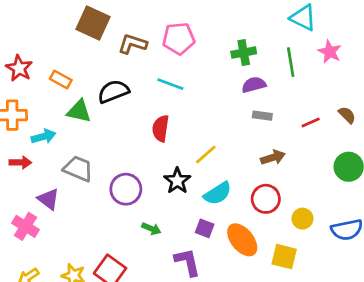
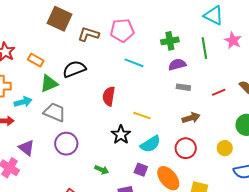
cyan line: (170, 84) -> (134, 63), moved
green triangle: (79, 111) -> (49, 83), turned -36
yellow line: (206, 154) -> (142, 115), turned 60
gray trapezoid: (78, 169) -> (55, 112), moved
purple circle: (126, 189) -> (66, 144), moved
yellow circle: (302, 219) -> (225, 148), moved

